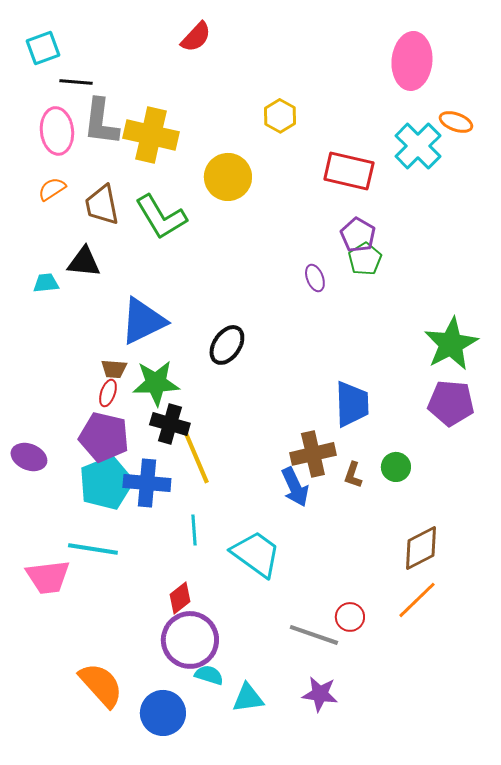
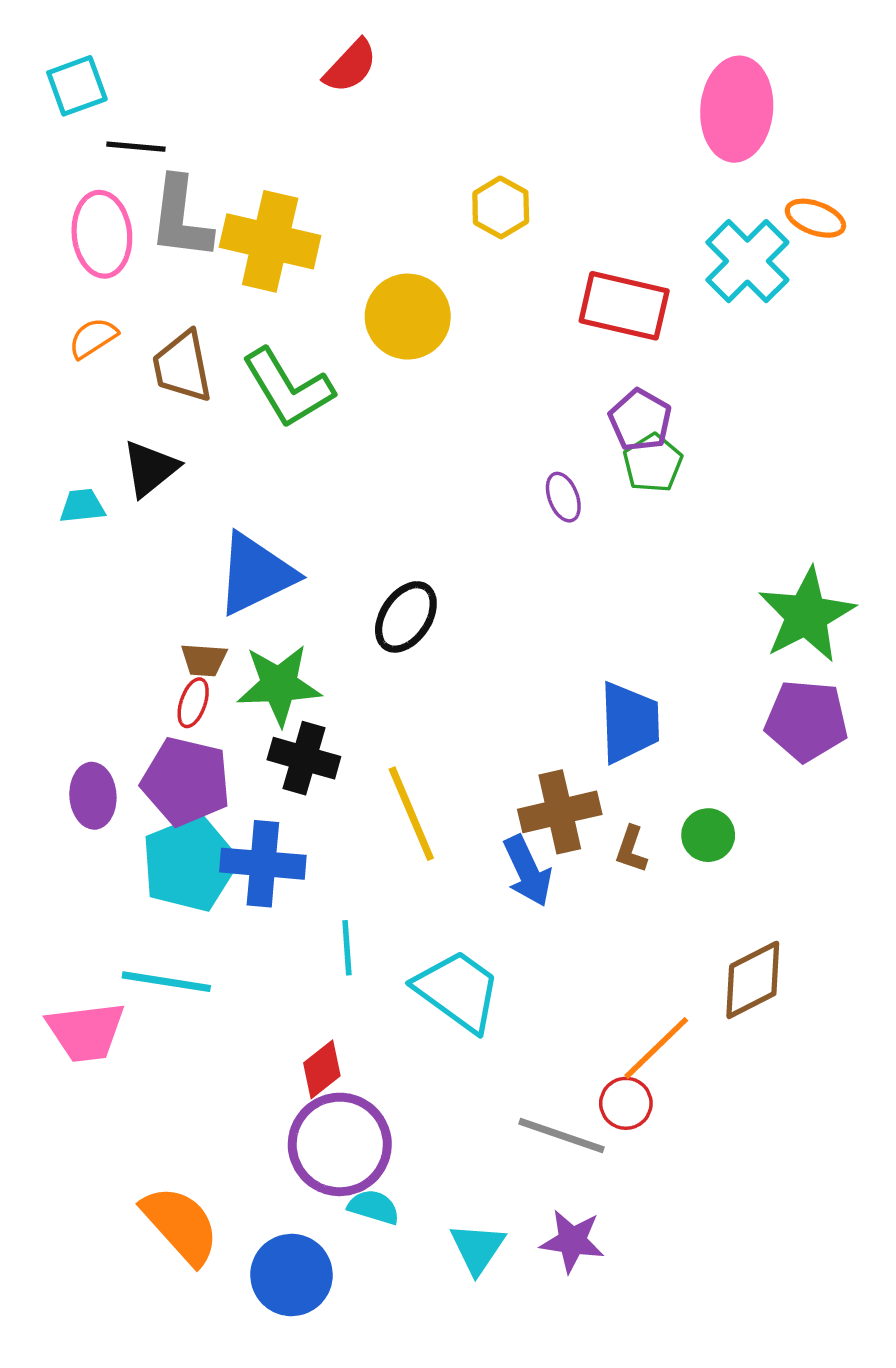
black triangle: (84, 262) -> (150, 469), turned -45
purple ellipse: (29, 457) -> (93, 796), moved, turned 64
yellow line: (196, 457) -> (411, 814), moved
orange line: (417, 600) -> (656, 1048), moved
cyan triangle: (248, 698) -> (477, 1248), moved, turned -48

